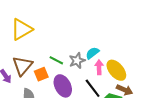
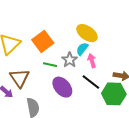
yellow ellipse: (116, 70) -> (87, 33), moved
orange square: (41, 74) -> (43, 41), moved, size x1.5

